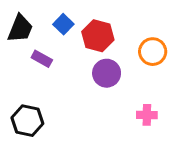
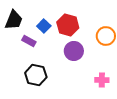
blue square: (63, 24) -> (44, 26), moved
black hexagon: (27, 121) -> (36, 75), moved

